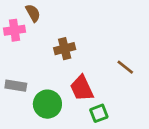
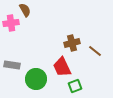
brown cross: (65, 49) -> (72, 43), moved

